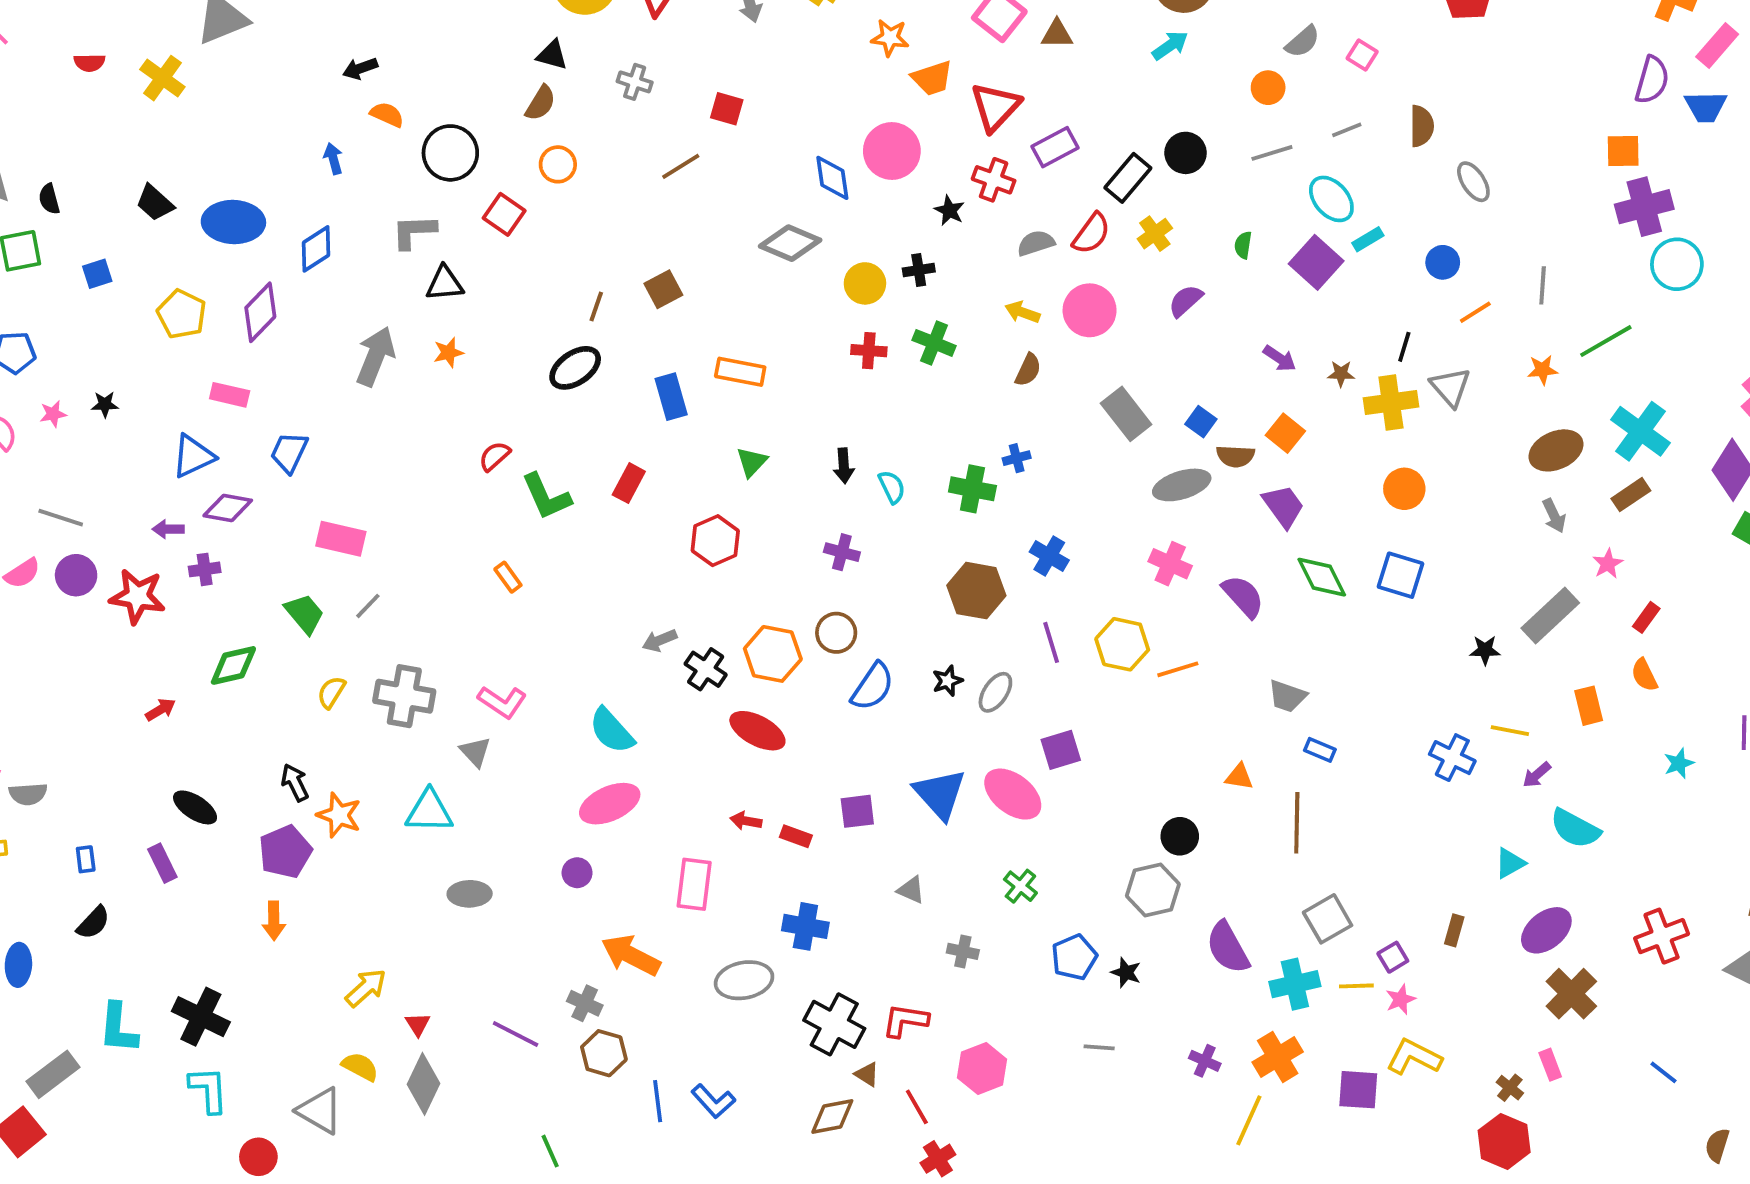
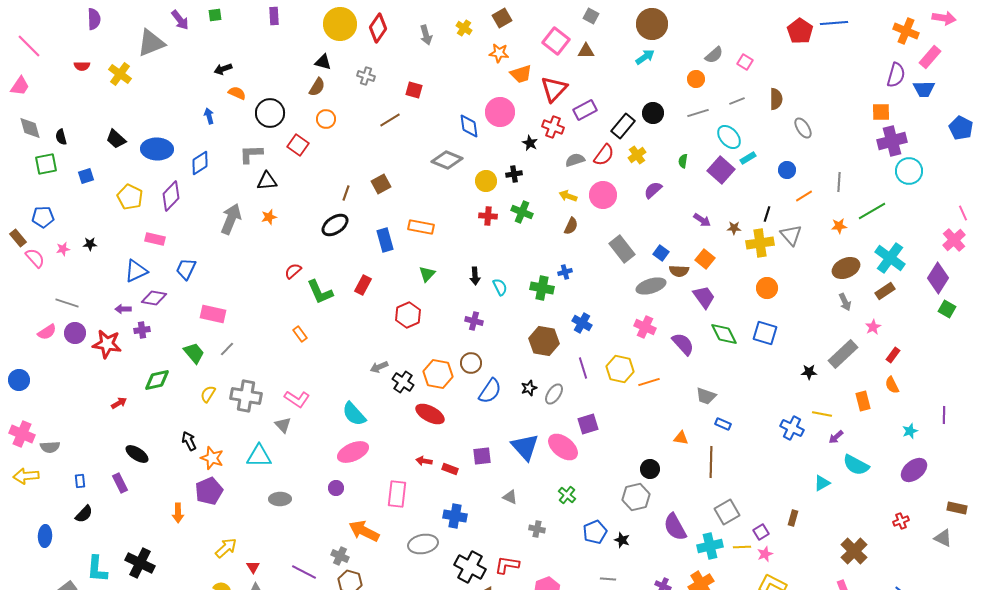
purple pentagon: (285, 852) -> (209, 491), moved
purple ellipse: (1546, 930) -> (914, 470), moved
red cross: (1662, 936) -> (901, 521), size x0.6

